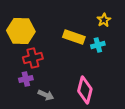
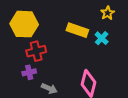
cyan cross: (98, 45) -> (102, 38), turned -32

